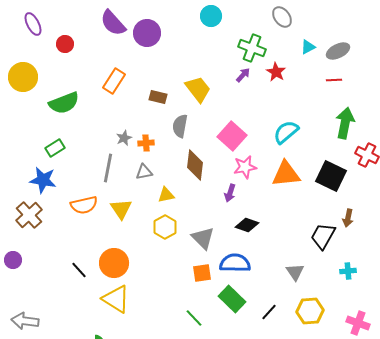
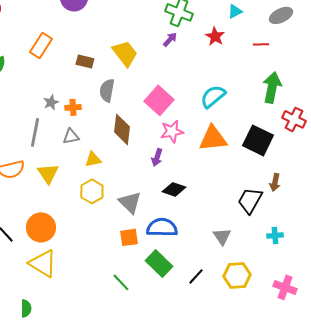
gray ellipse: (338, 51) -> (281, 15), moved
red star: (276, 72) -> (215, 36), moved

